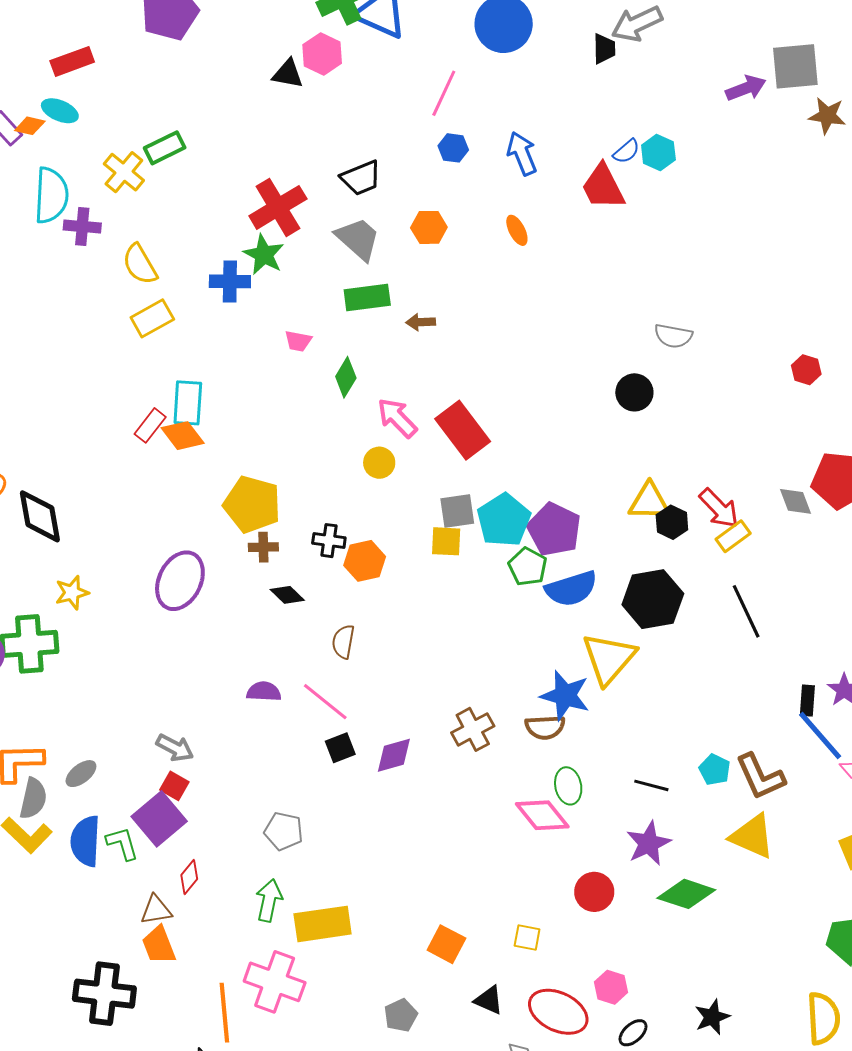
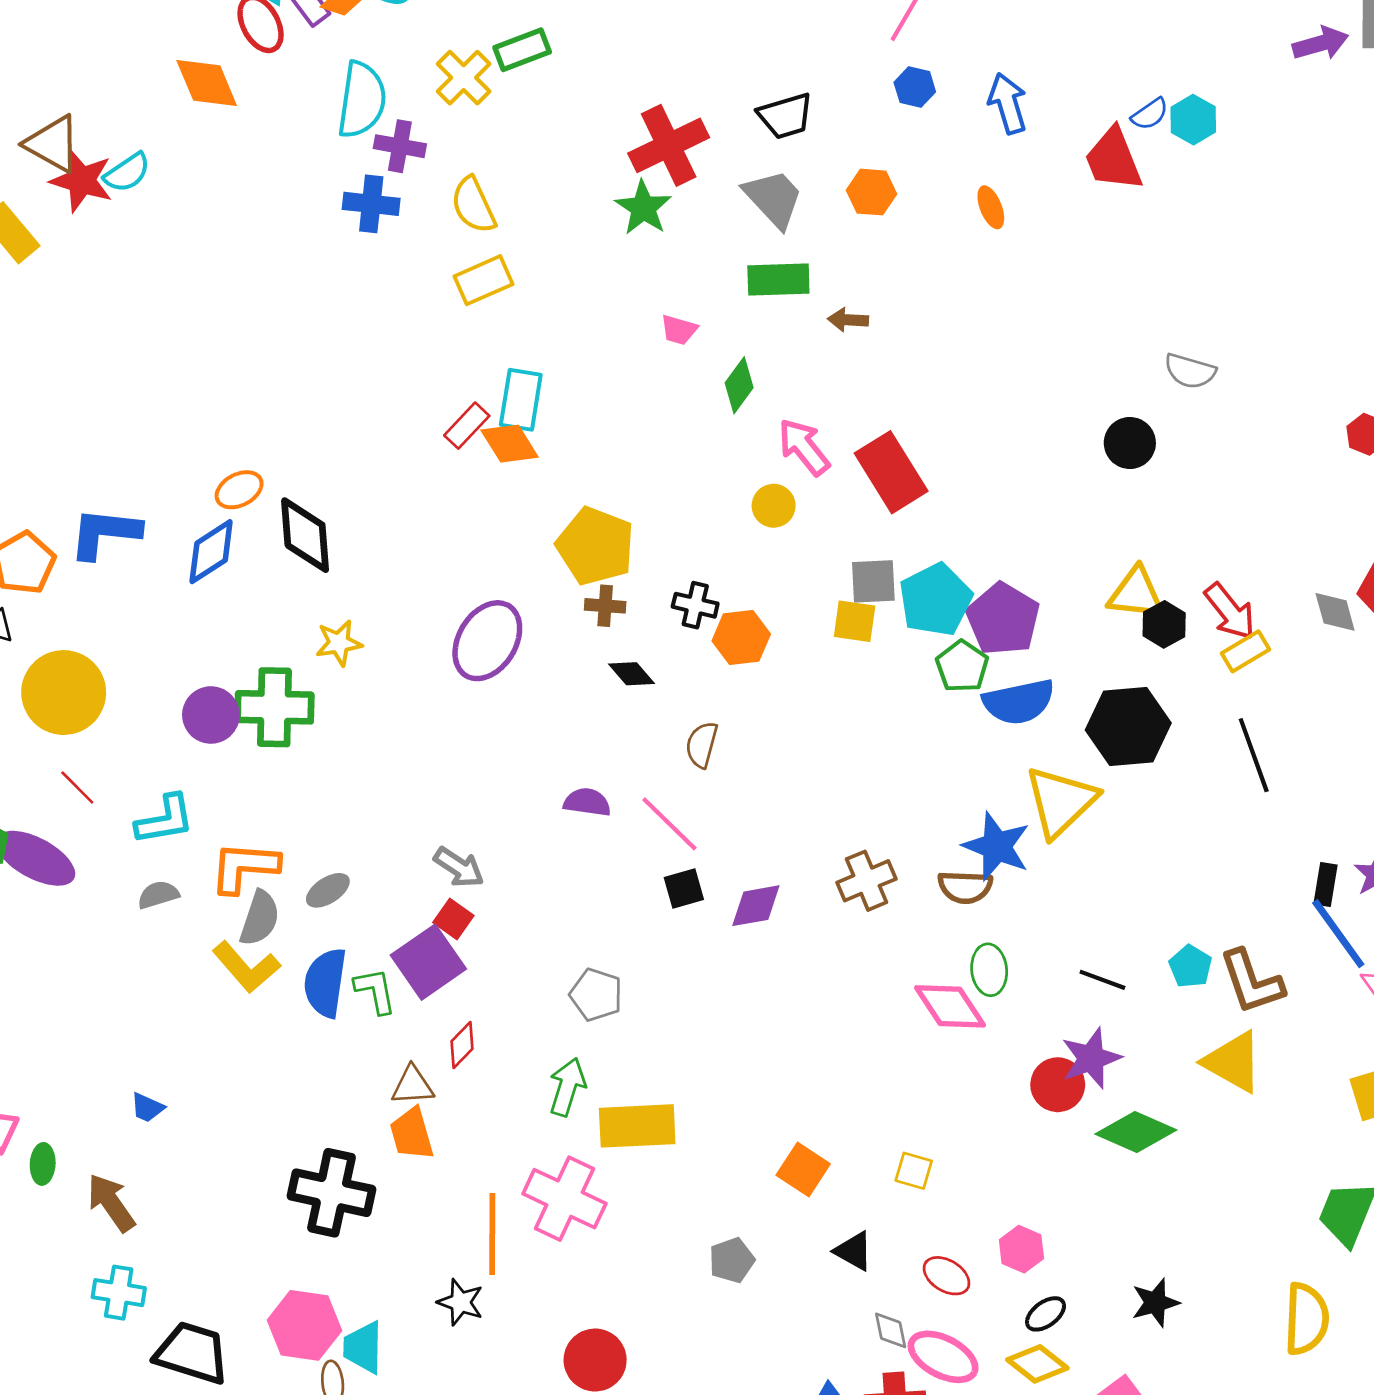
blue cross: (230, 281) -> (371, 204), moved
red circle: (594, 892) -> (1058, 1085), moved
red ellipse: (558, 1012) -> (947, 1276), size x0.6

